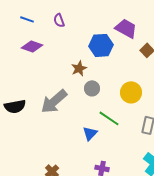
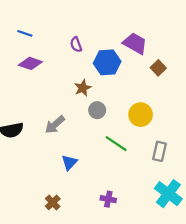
purple semicircle: (59, 20) -> (76, 44), moved
gray arrow: (54, 101) -> (55, 125), size x0.7
blue triangle: (90, 133) -> (69, 162), moved

